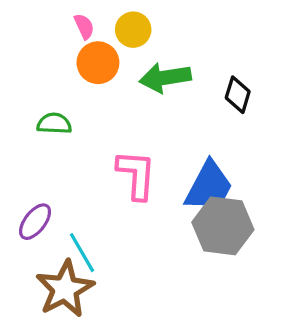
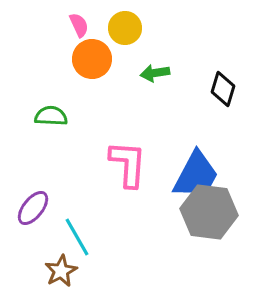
green arrow: (165, 78) -> (155, 73), size x0.6
brown star: (65, 289) -> (61, 271), size x0.6

